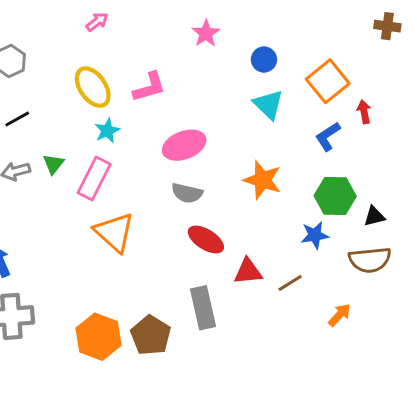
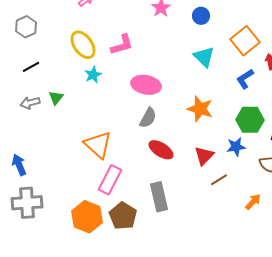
blue circle: (264, 60) -> (201, 16), moved
pink ellipse: (184, 145) -> (146, 85), turned 32
pink rectangle: (94, 179) -> (110, 180), moved
gray semicircle: (187, 193) -> (148, 118), turned -75
red triangle: (248, 271) -> (204, 156), moved, turned -40

